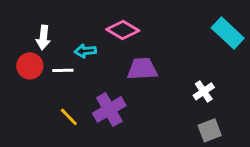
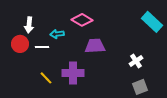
purple cross: (109, 109) -> (73, 73), turned 30

